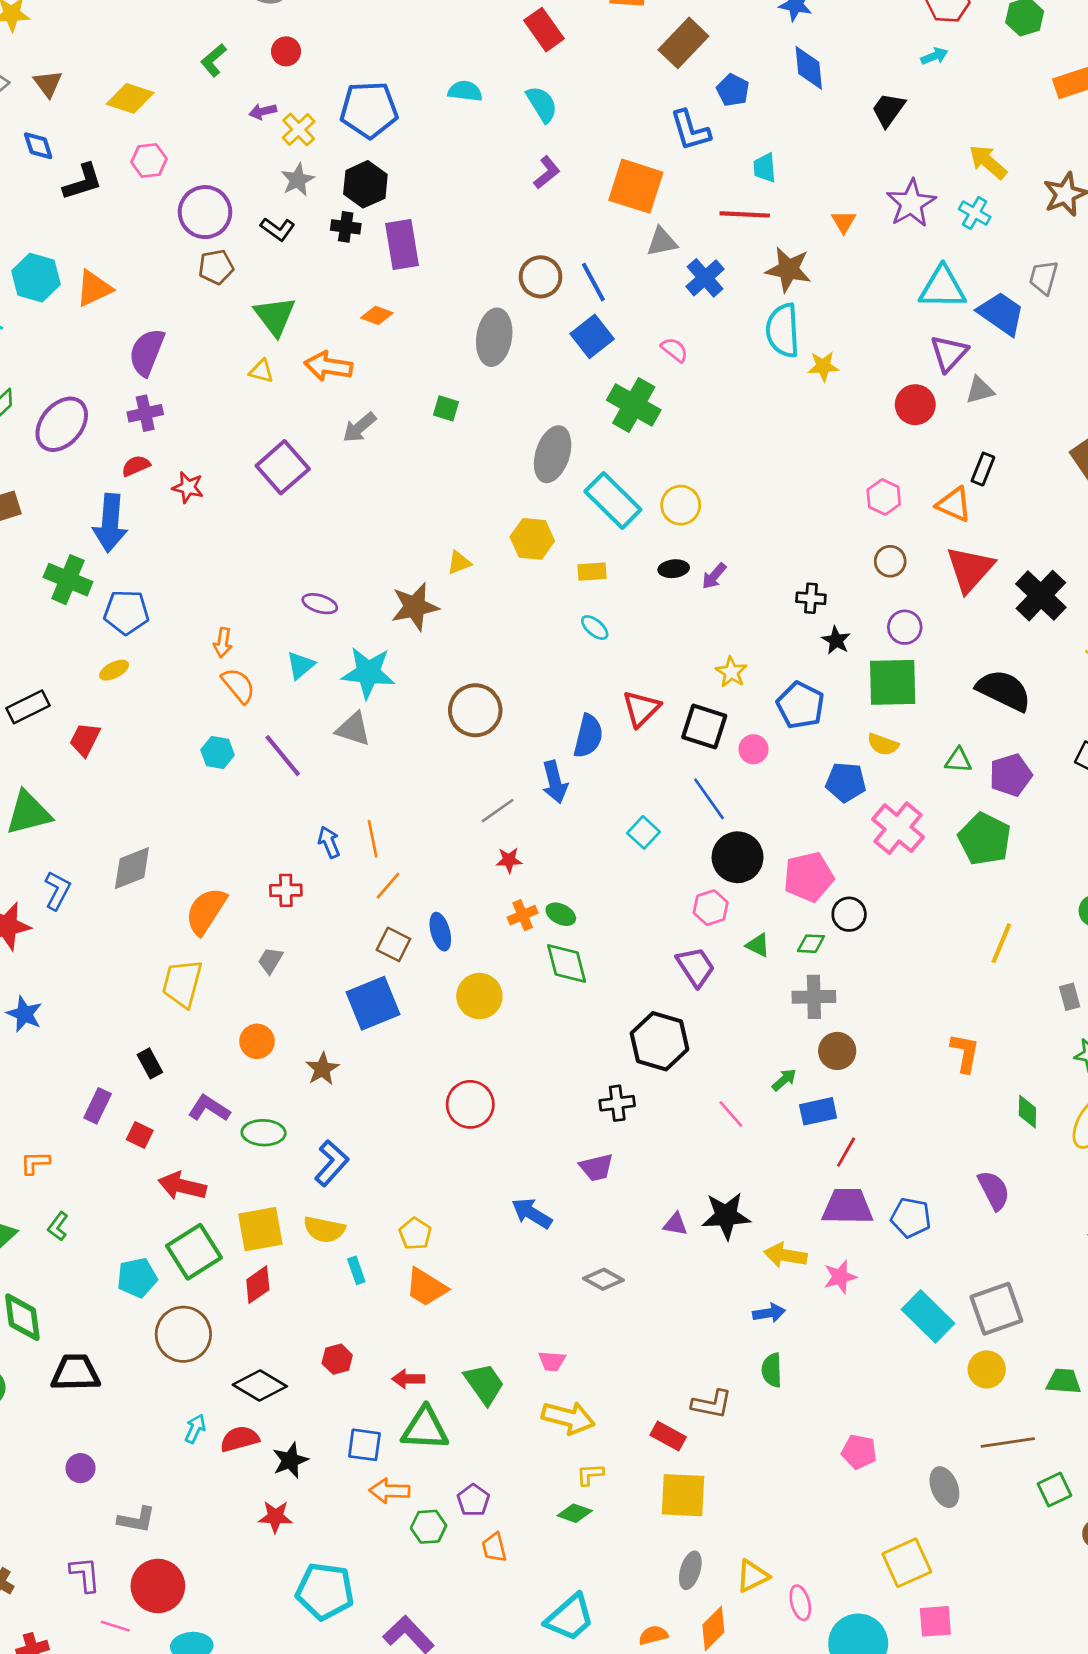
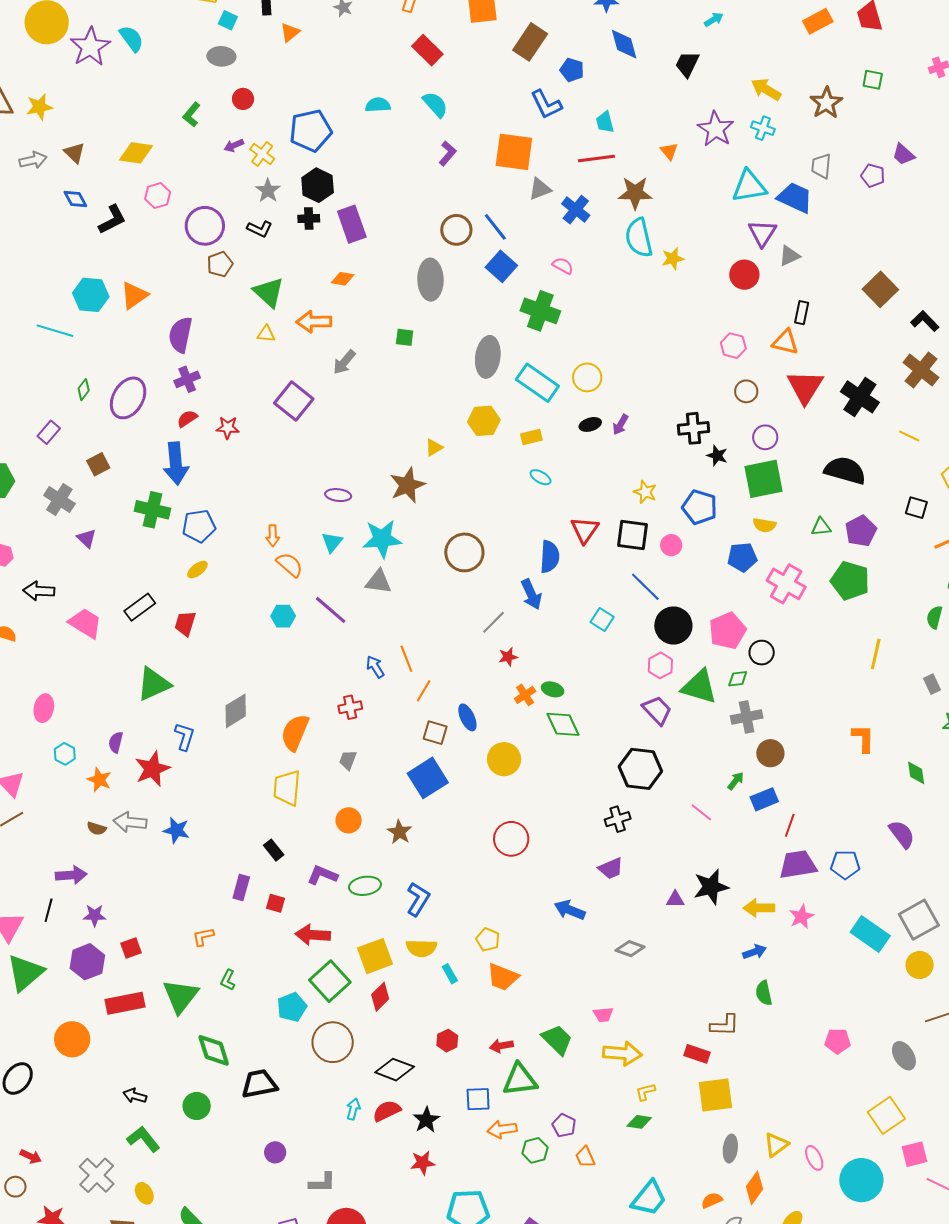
black cross: (811, 598) -> (694, 428), size x1.4
green triangle: (758, 945) -> (699, 687), size x2.0

